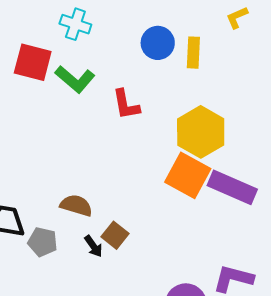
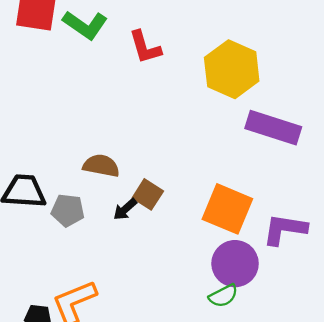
orange square: (188, 175) -> (227, 209), moved
black arrow: (93, 246) -> (125, 209), turned 90

